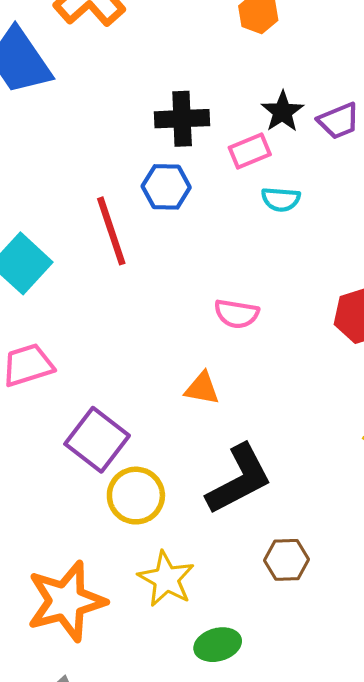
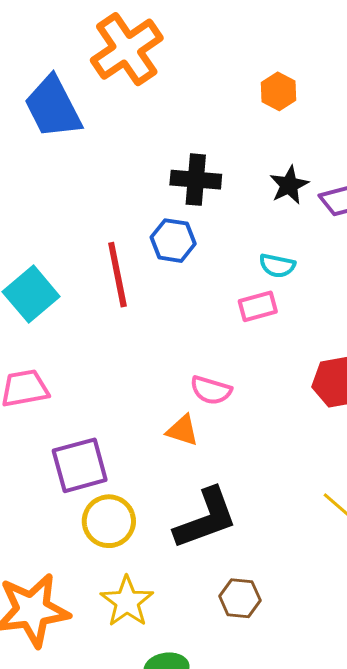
pink rectangle: (250, 151) -> (258, 306), moved
pink semicircle: (237, 314) -> (211, 390), moved
purple square: (97, 440) -> (80, 465), turned 30

